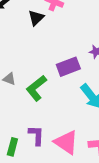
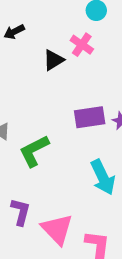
purple rectangle: (68, 67) -> (90, 117), moved

